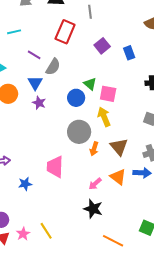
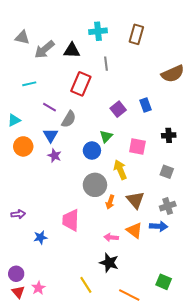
purple square: (102, 46) -> (118, 109), moved
green triangle: (90, 84) -> (106, 136), turned 32
pink square: (108, 94) -> (137, 146), moved
pink arrow: (95, 184) -> (111, 237), turned 48
yellow line: (46, 231) -> (86, 285), moved

